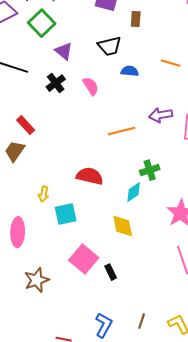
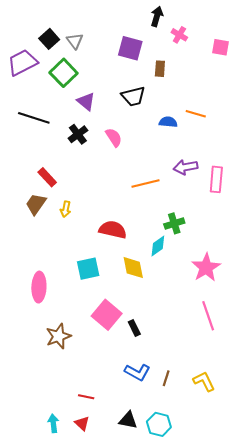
blue semicircle: (130, 71) -> (168, 122), moved
yellow arrow: (44, 194) -> (66, 209), moved
yellow diamond: (123, 226) -> (133, 268), moved
blue L-shape: (104, 325) -> (137, 372), moved, turned 90

